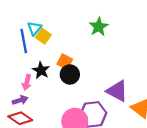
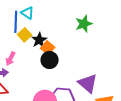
cyan triangle: (34, 28) -> (27, 13), turned -48
yellow square: (43, 36) -> (25, 35), moved
black star: (41, 70) -> (39, 40), moved

